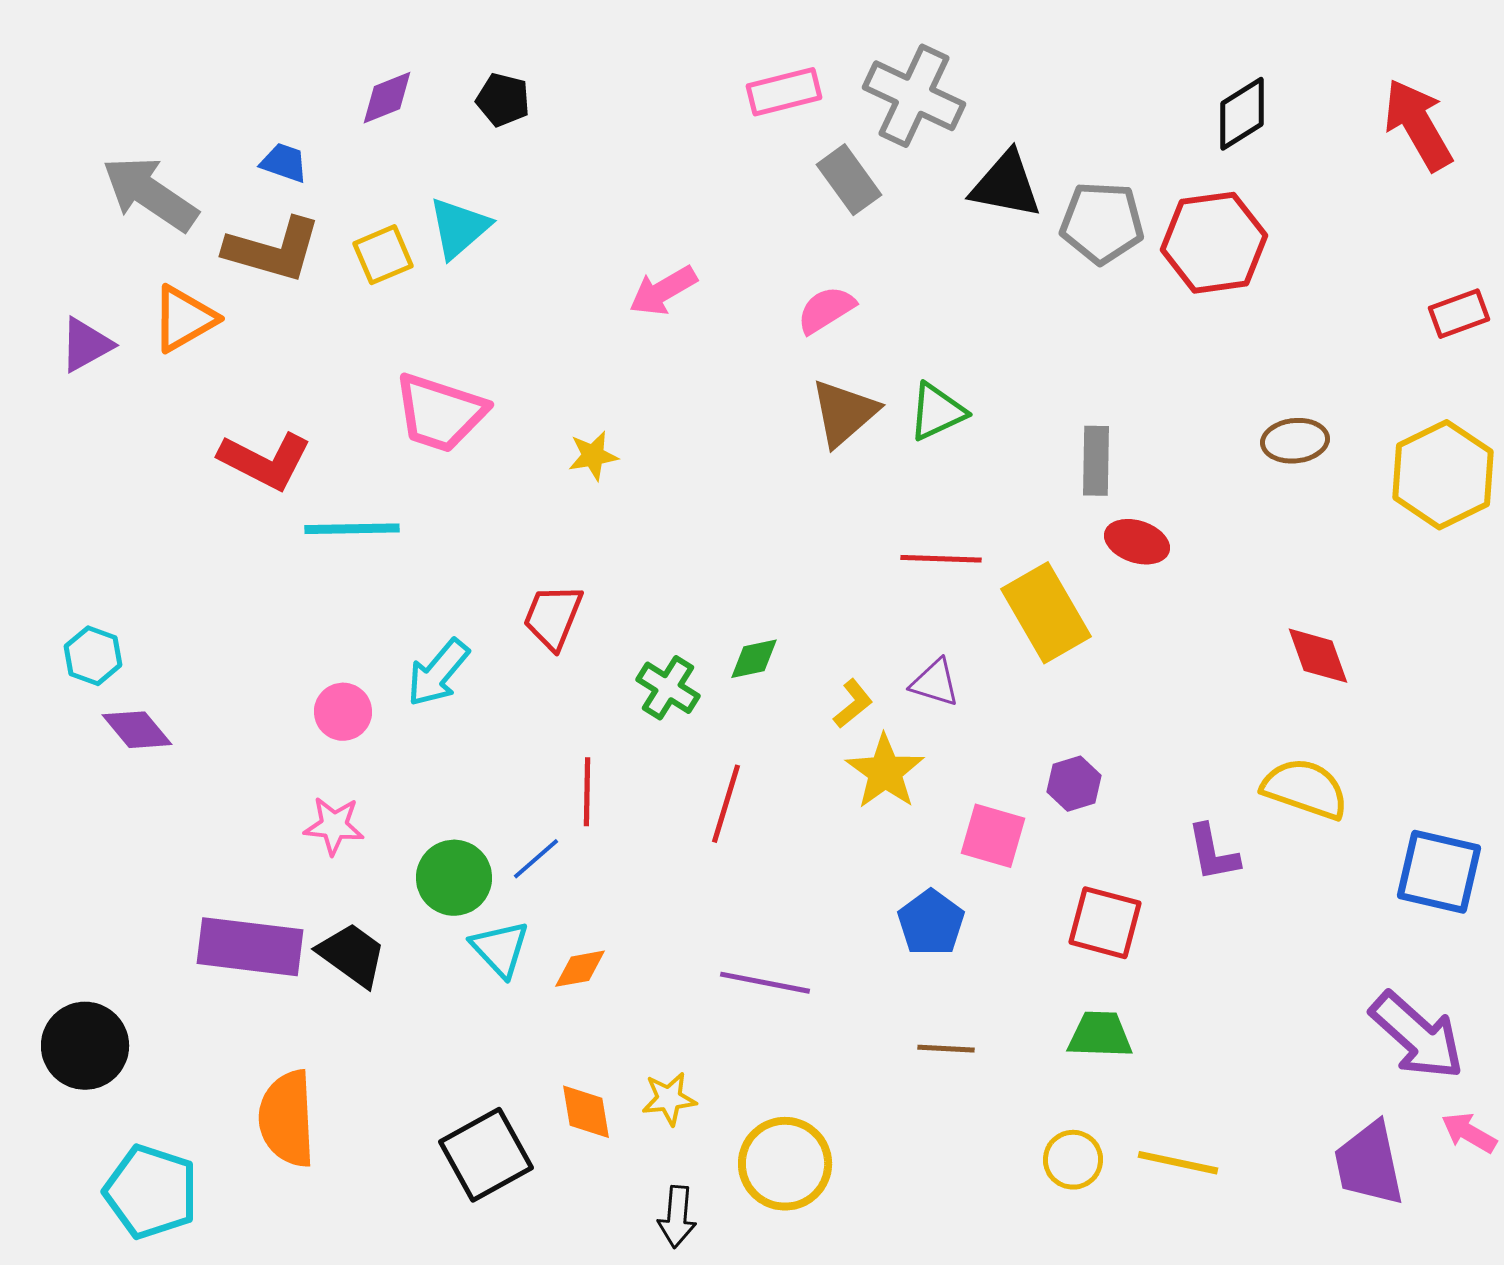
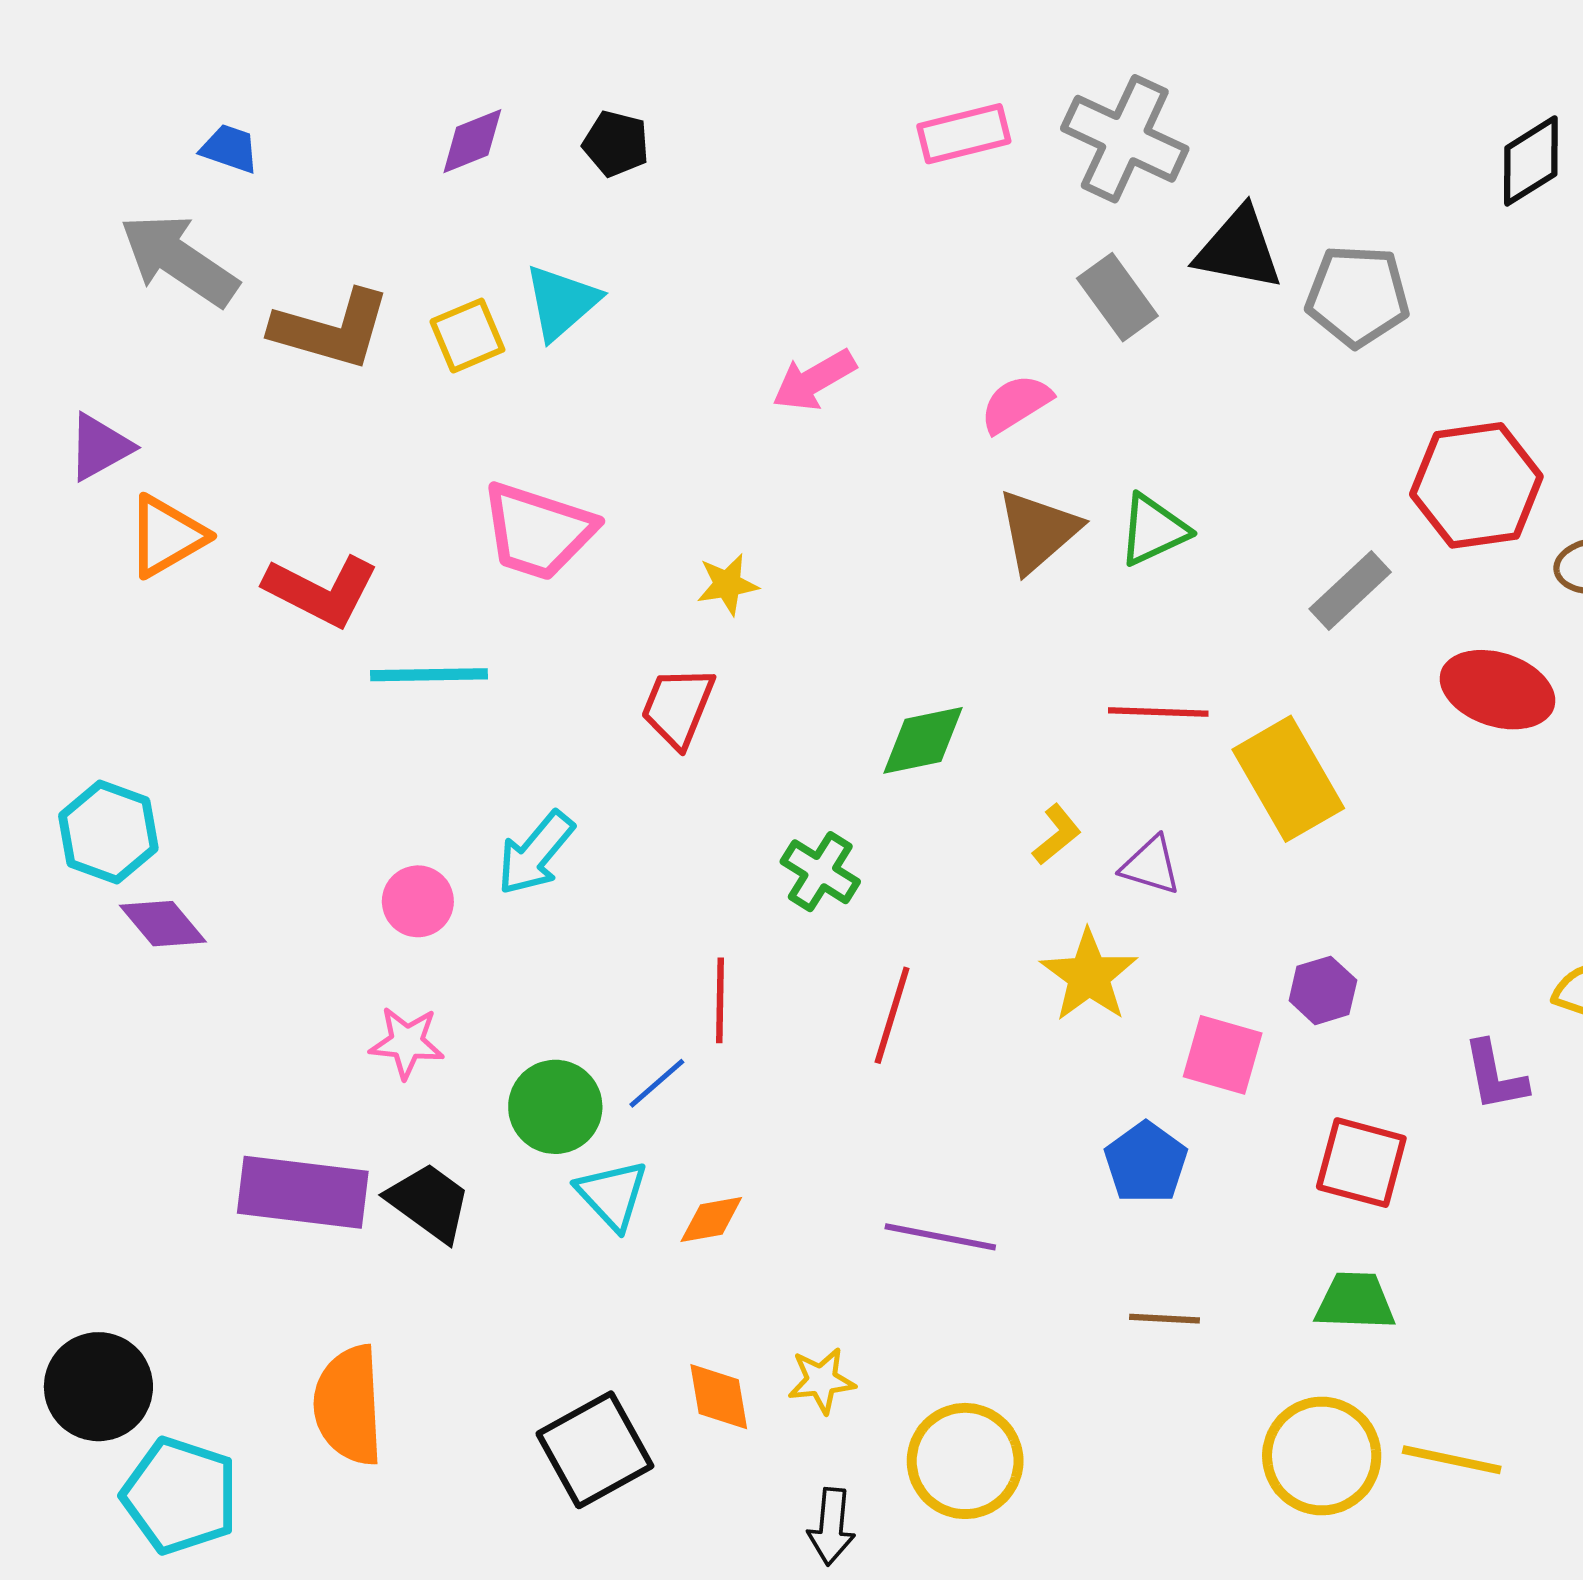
blue trapezoid: (284, 163) -> (230, 149), moved
gray rectangle: (849, 180) -> (1117, 297), moved
red hexagon: (1214, 243) -> (1476, 485), moved
orange triangle: (184, 319) -> (167, 536), moved
gray rectangle: (1096, 461) -> (1350, 591), turned 46
red ellipse: (1137, 542) -> (1497, 690), moved, size x1.4
red trapezoid: (553, 617) -> (678, 707), moved
cyan hexagon: (93, 656) -> (108, 832), size x1.4
green diamond: (754, 659) -> (923, 740), moved, size x1.4
yellow L-shape: (853, 704) -> (1057, 834), moved
black circle: (85, 1046) -> (98, 1387), moved
yellow circle: (1073, 1160) -> (1322, 1456), size x1.6

